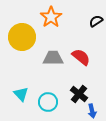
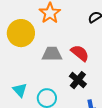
black cross: (79, 94) -> (78, 80), moved

